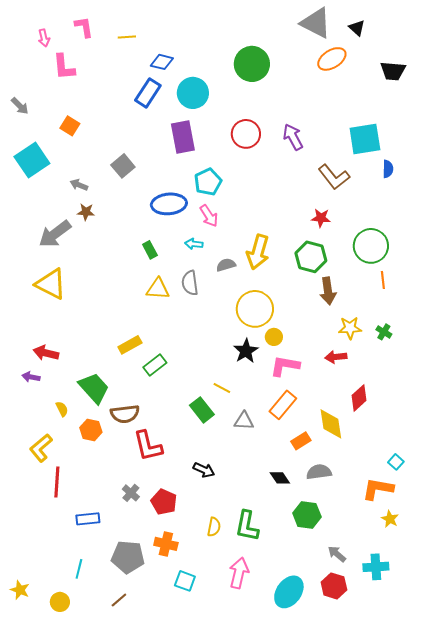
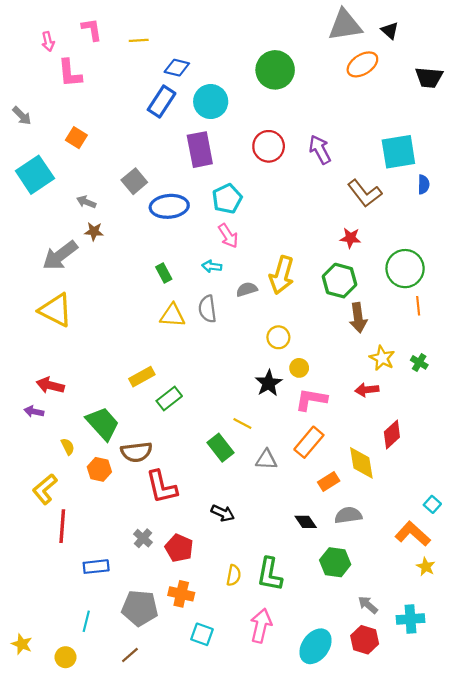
gray triangle: (316, 23) -> (345, 25), turned -36
blue ellipse: (169, 204) -> (169, 206), moved
yellow circle: (255, 309) -> (278, 337), size x0.6
yellow star: (350, 328) -> (382, 358), turned 30
orange L-shape: (378, 489) -> (413, 534), turned 32

